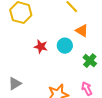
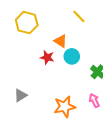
orange triangle: (82, 31) -> (61, 41), moved

